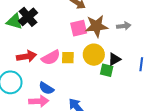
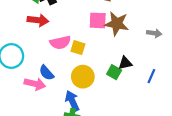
gray arrow: (124, 26) -> (154, 33), moved
yellow circle: (94, 55) -> (83, 77), moved
red arrow: (27, 56) -> (38, 20), moved

